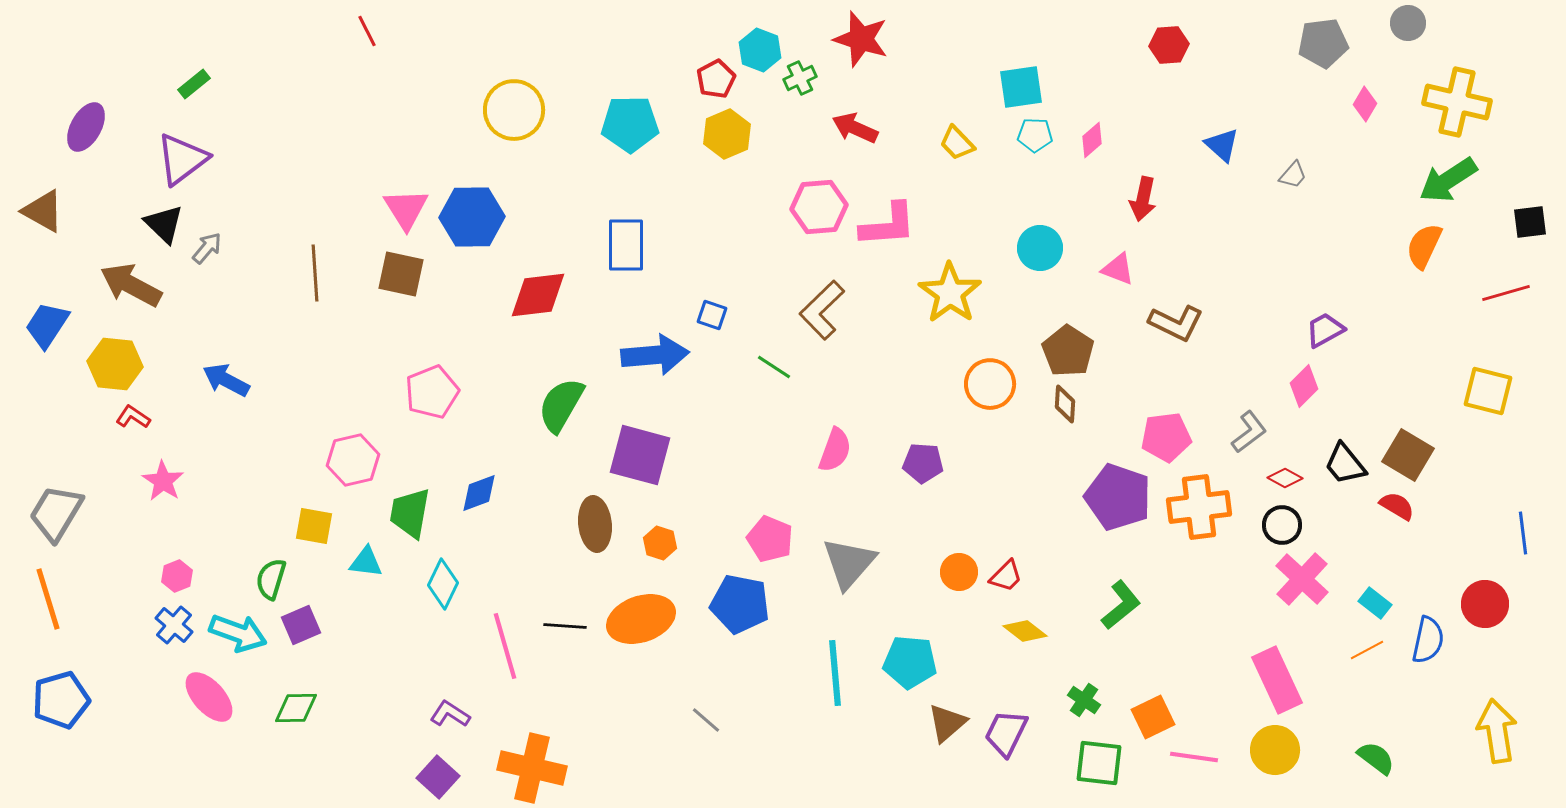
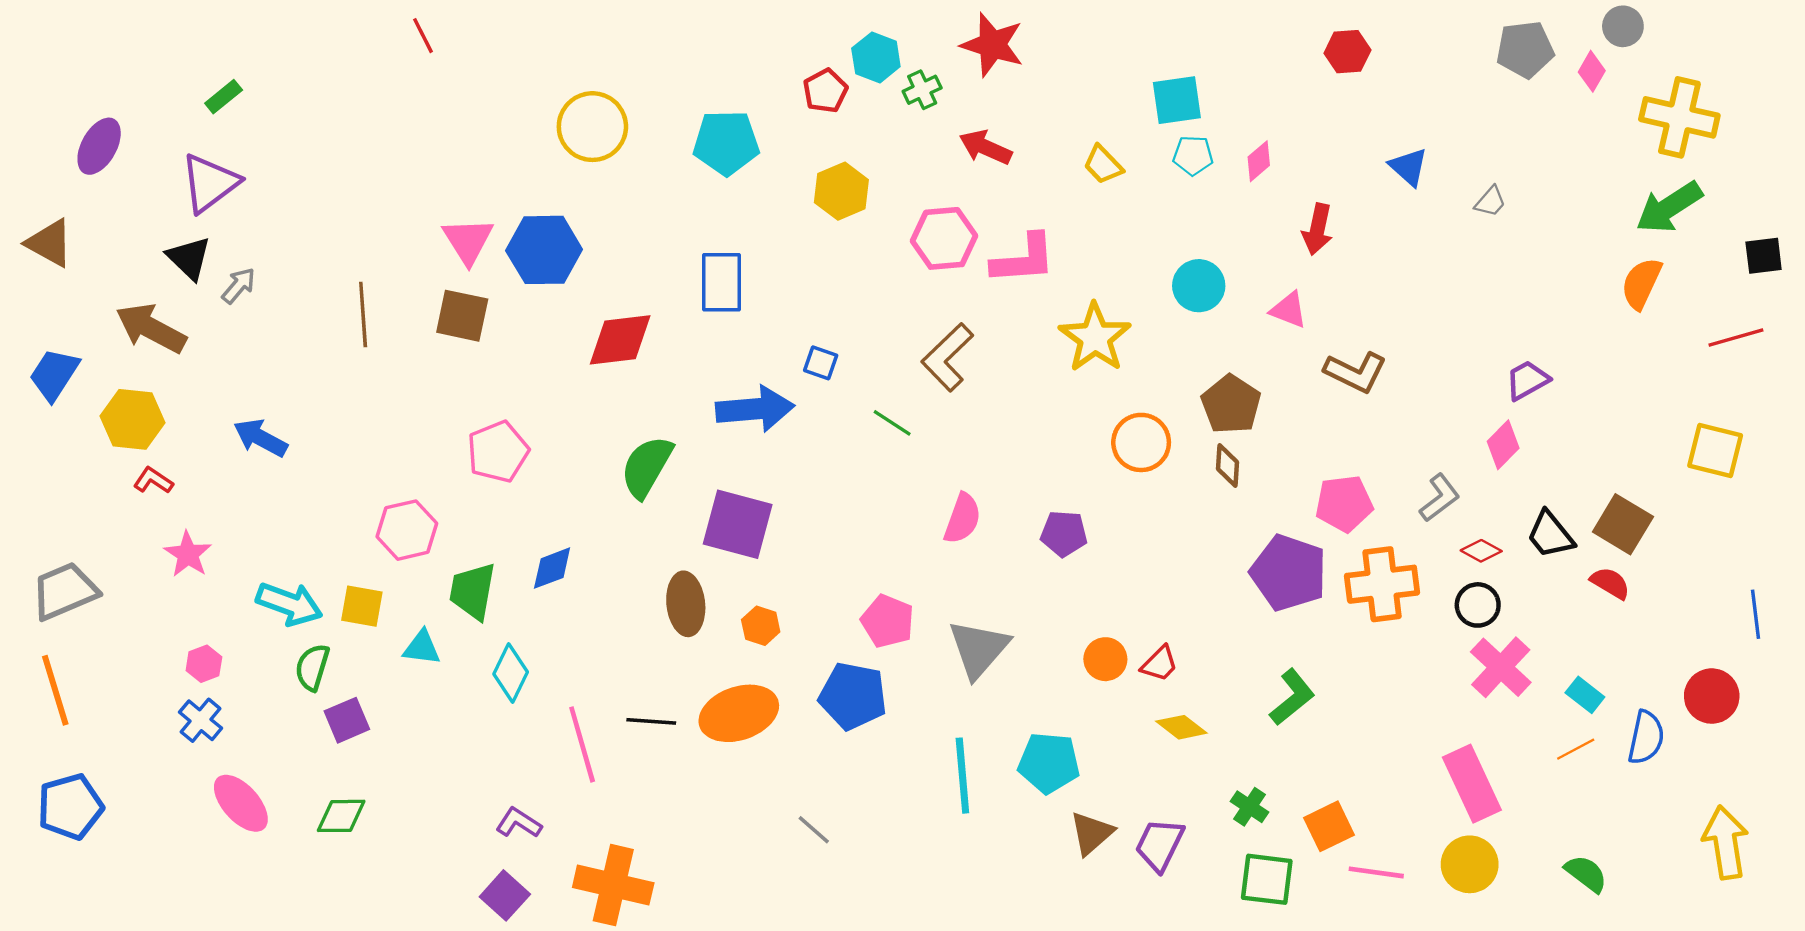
pink diamond: (1365, 104) -> (1592, 71), moved
yellow hexagon: (727, 134) -> (841, 191), moved
gray trapezoid: (56, 513) -> (64, 591), turned 36
cyan arrow: (238, 633) -> (289, 604), moved

